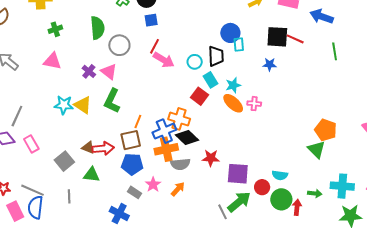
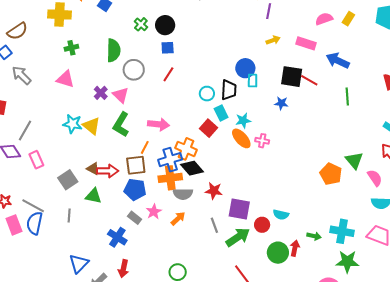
pink arrow: (164, 60) -> (159, 124), moved, turned -30
green triangle: (316, 149) -> (354, 160), moved
green circle: (281, 199) -> (278, 253), moved
gray line: (223, 212) -> (214, 225), moved

